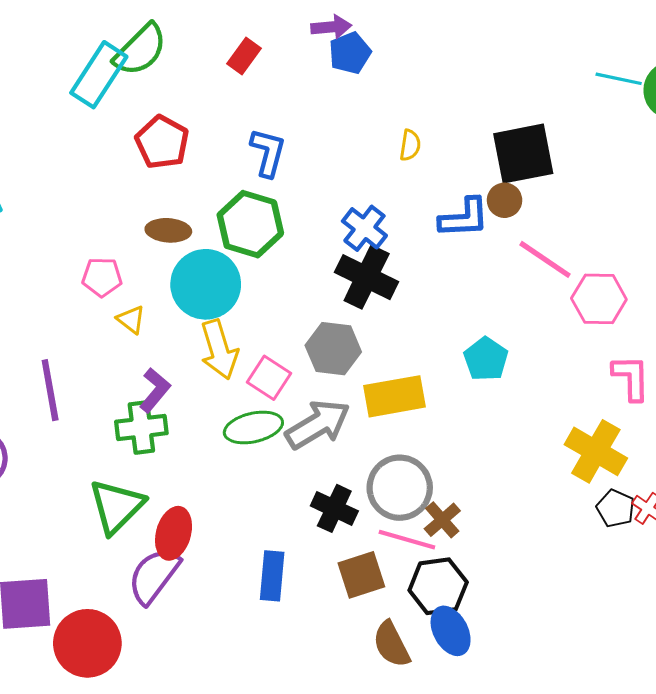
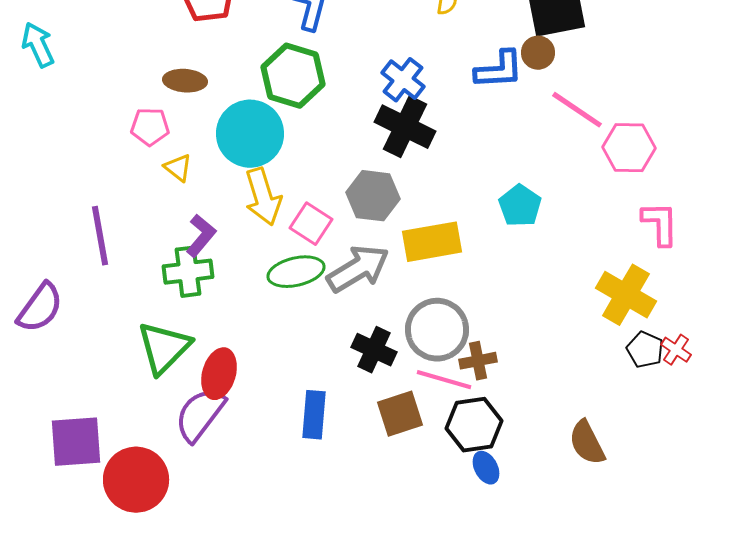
brown ellipse: (168, 230) -> (185, 81), moved
brown cross: (442, 520) -> (478, 361), turned 30
blue ellipse: (451, 631) -> (486, 468), size x0.7
brown semicircle: (391, 644) -> (587, 443), moved

